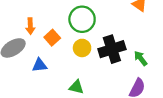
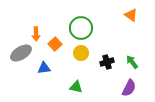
black cross: (112, 49) -> (107, 62), moved, size x0.6

